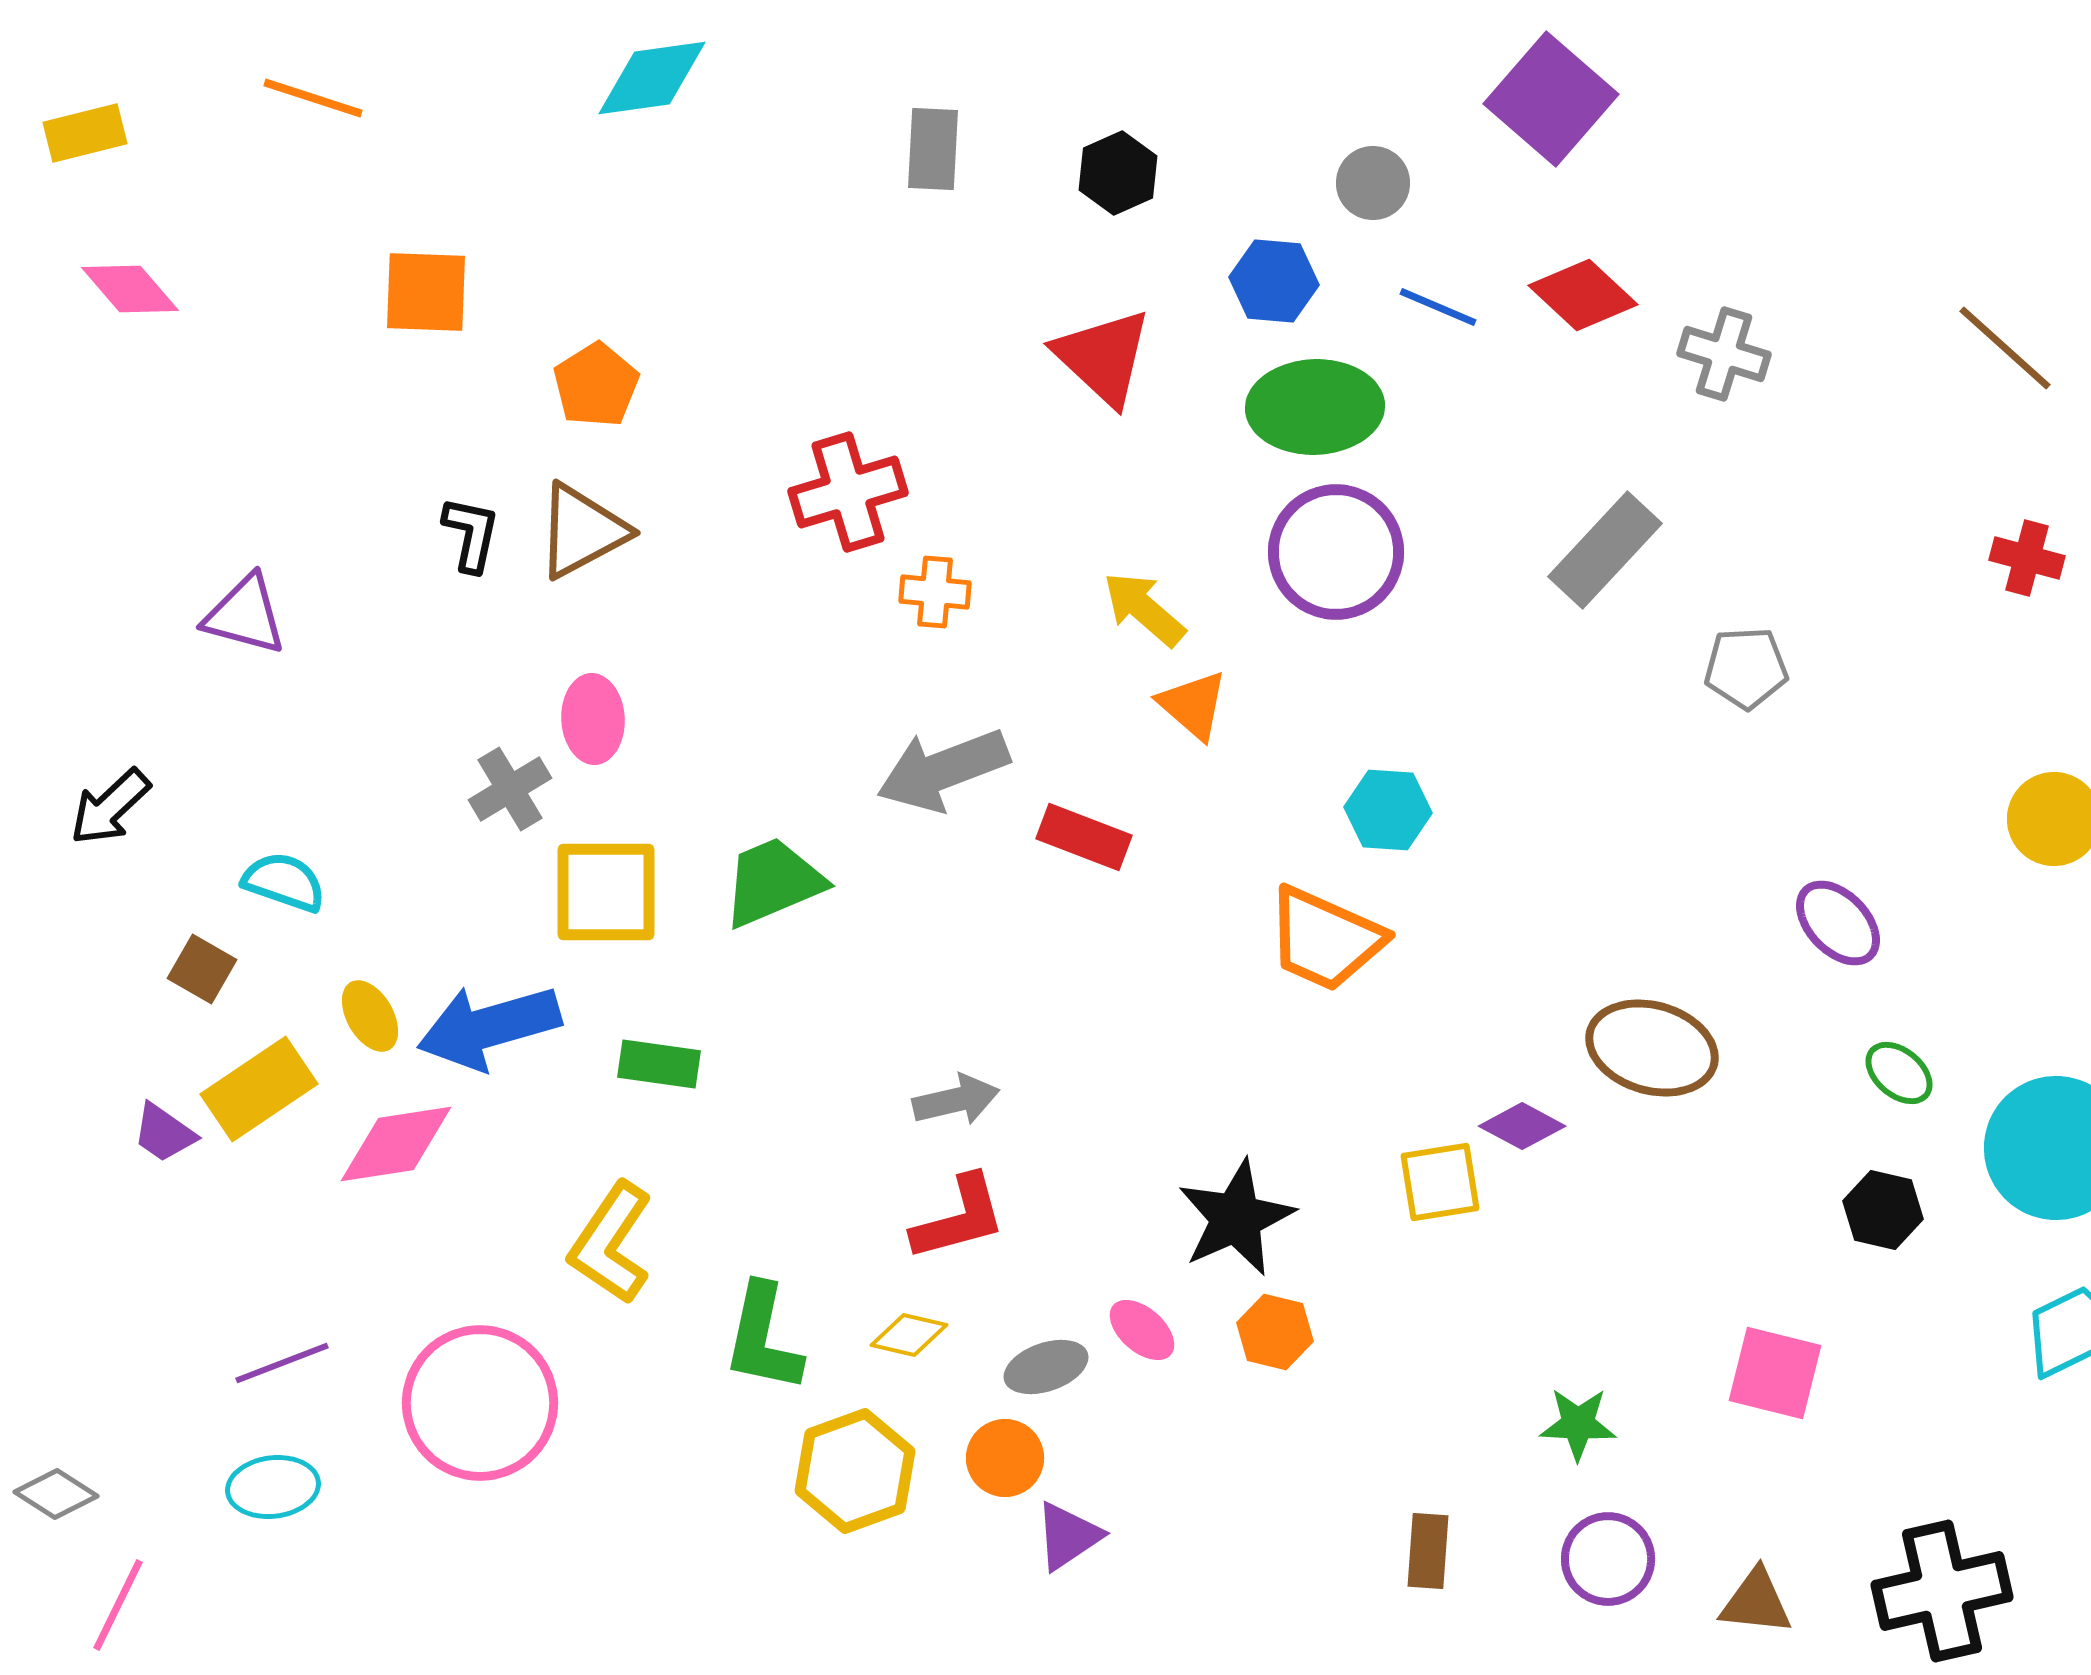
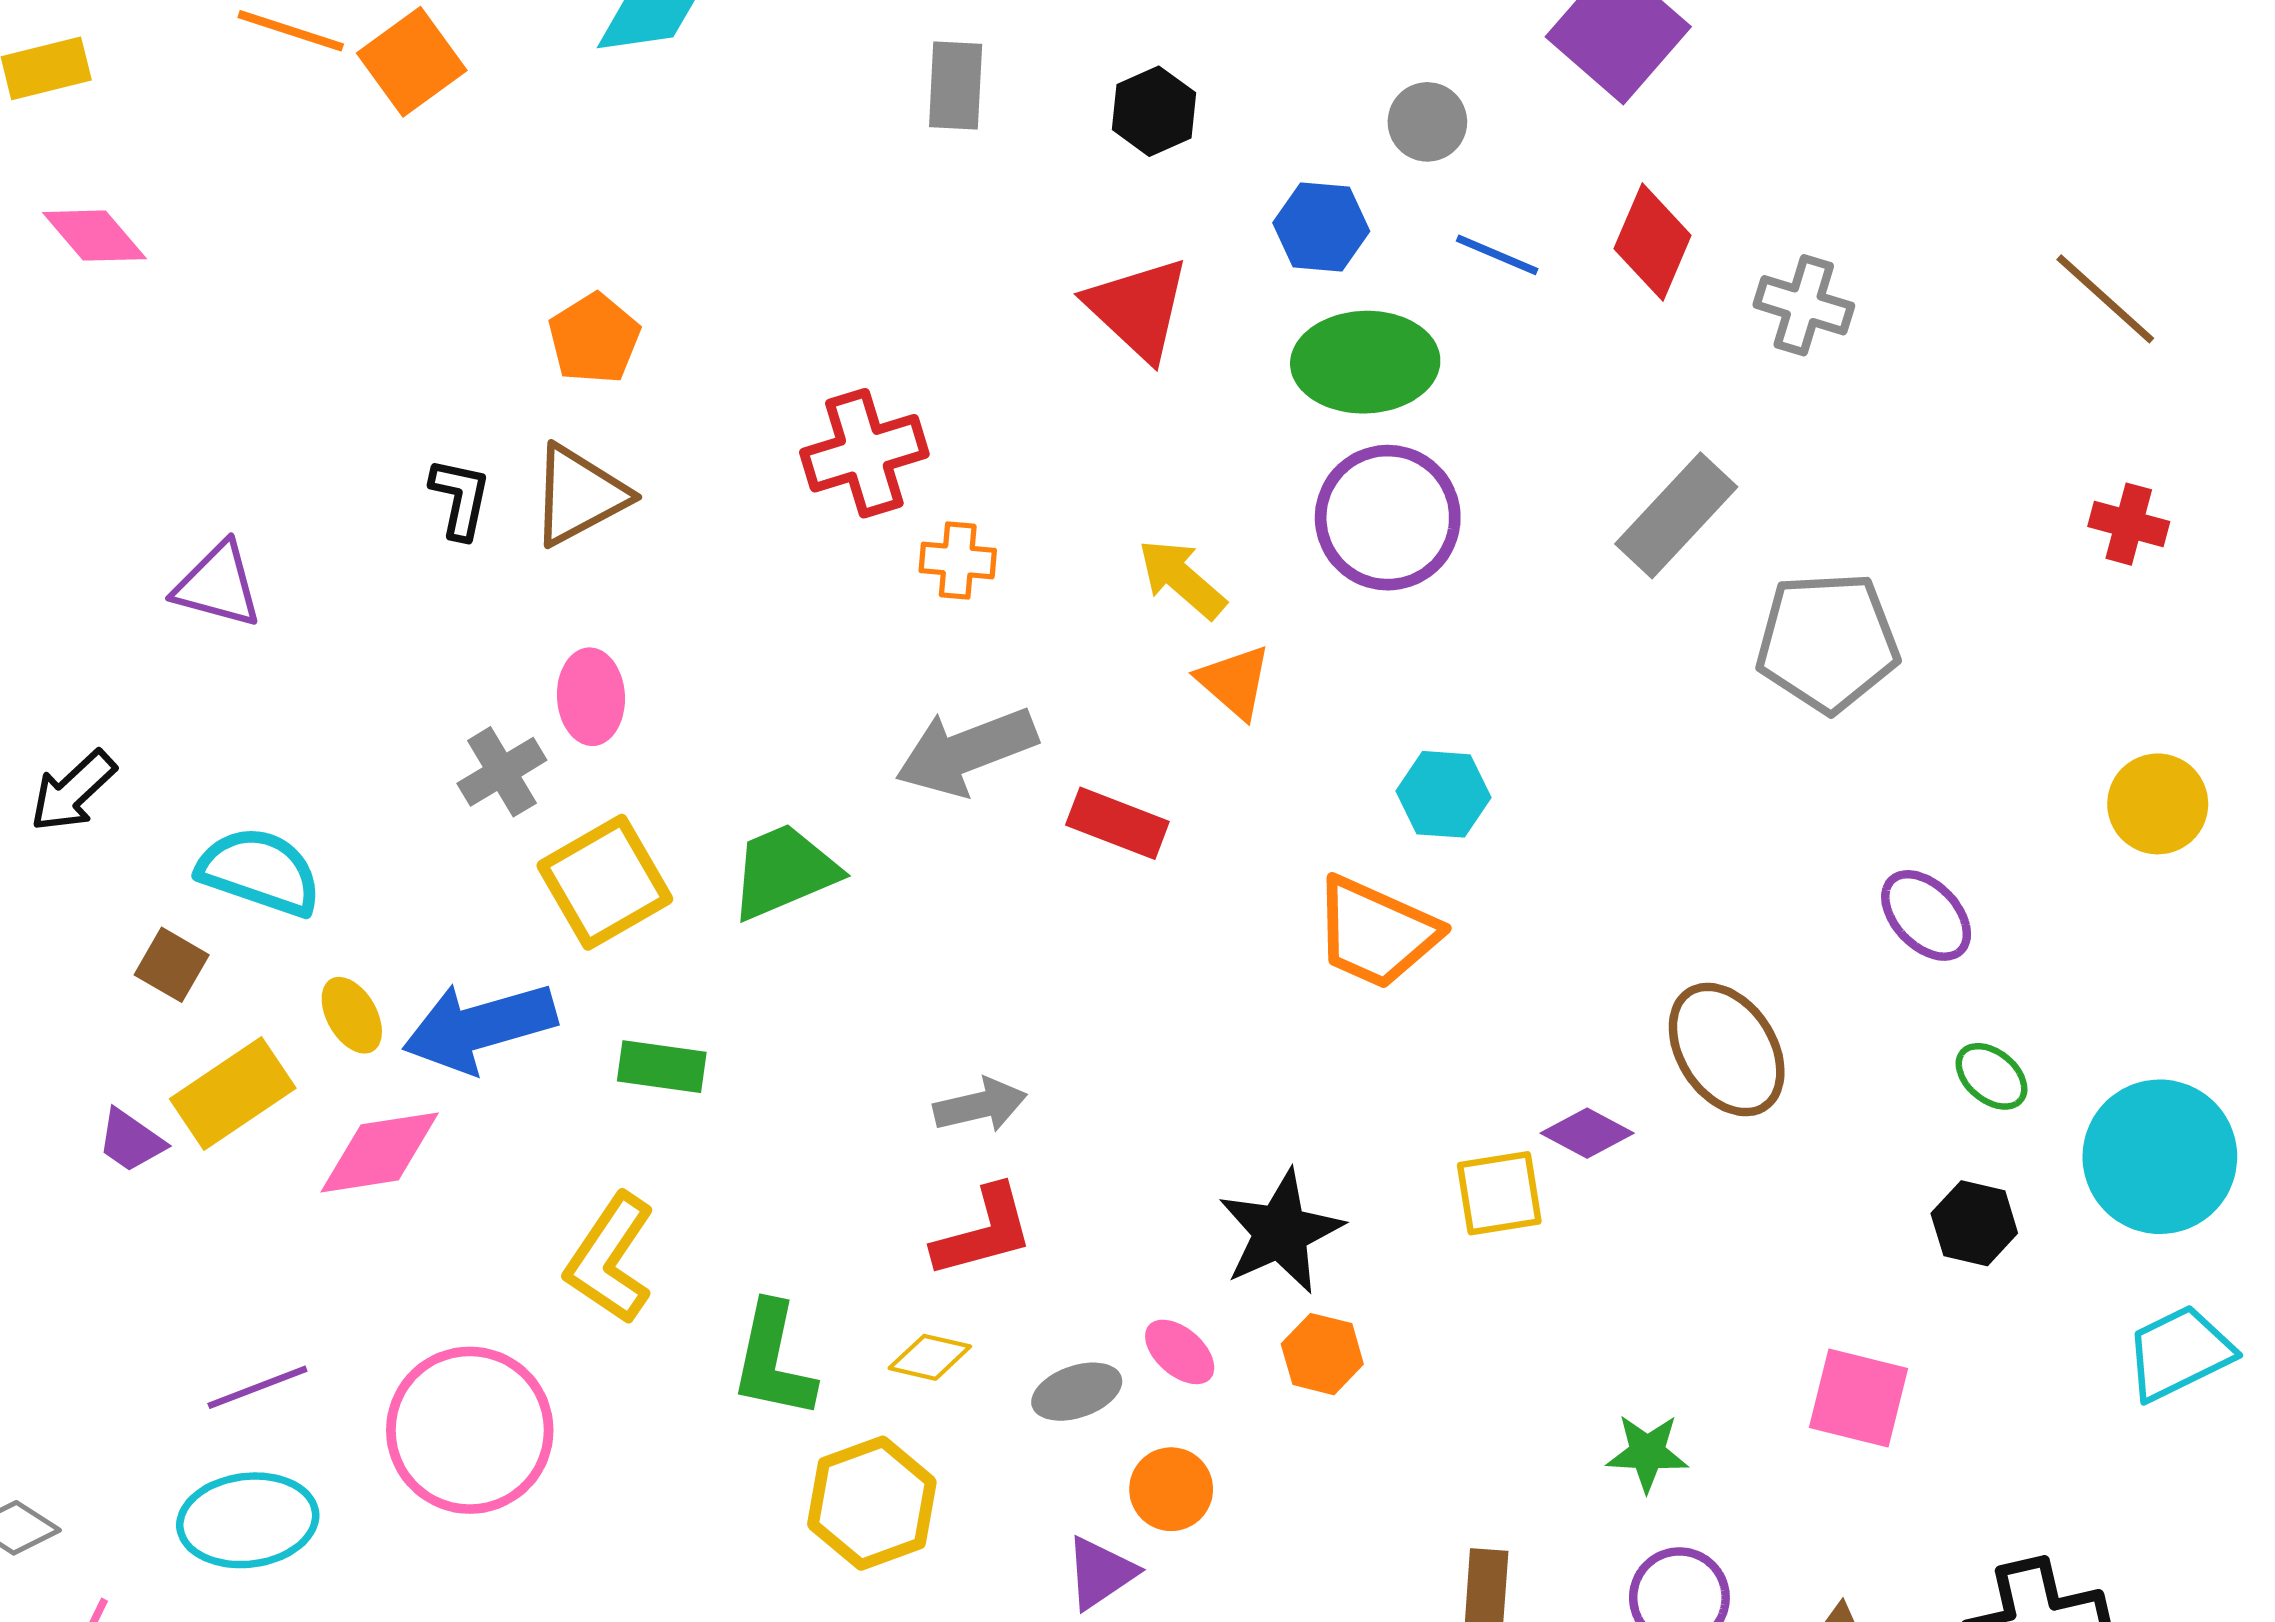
orange square: (426, 292) -> (412, 62), moved, turned -38
red diamond: (1583, 295) -> (1653, 242), turned 70
gray pentagon: (1746, 668) -> (1827, 642), size x1.6
cyan semicircle: (284, 882) -> (260, 872), size x1.4
yellow square: (606, 892) -> (605, 882), turned -30
brown ellipse: (1652, 1048) -> (1727, 1050), turned 41
orange circle: (1005, 1458) -> (1171, 1489), moved
cyan ellipse: (273, 1487) -> (248, 1520), size x1.4

